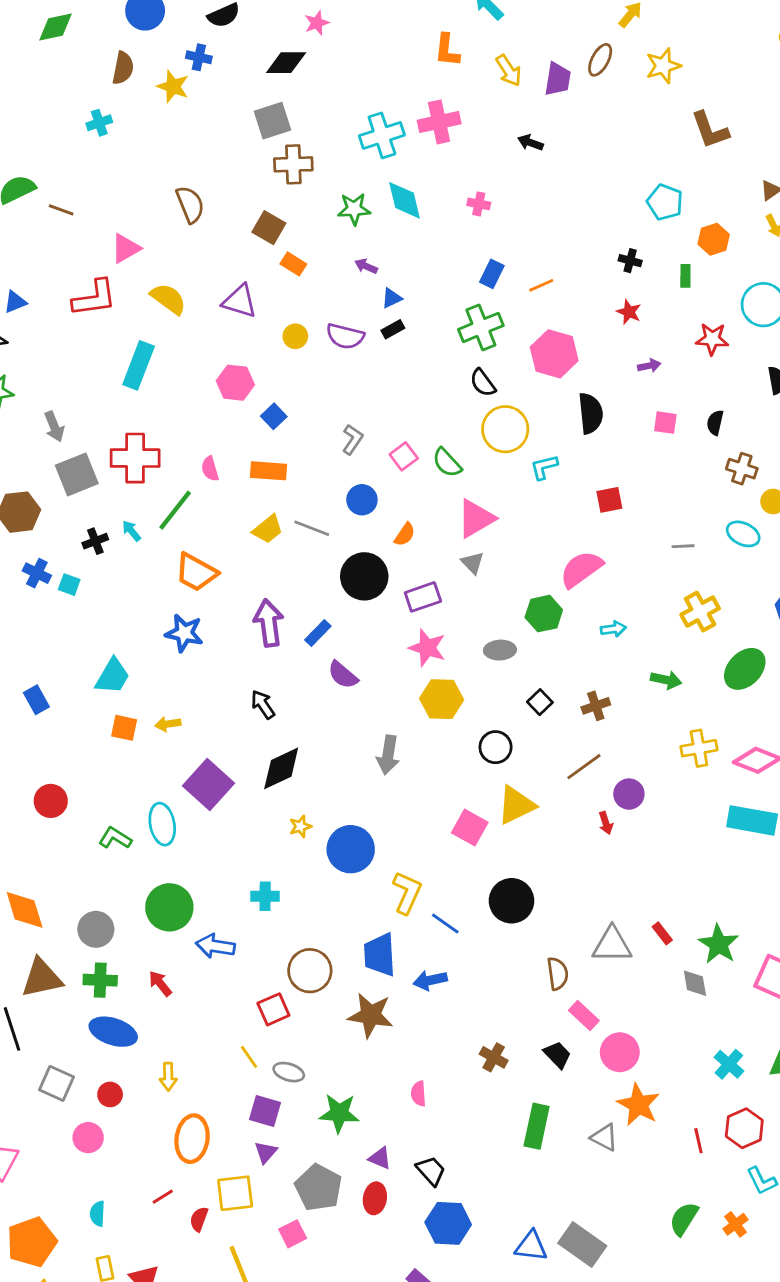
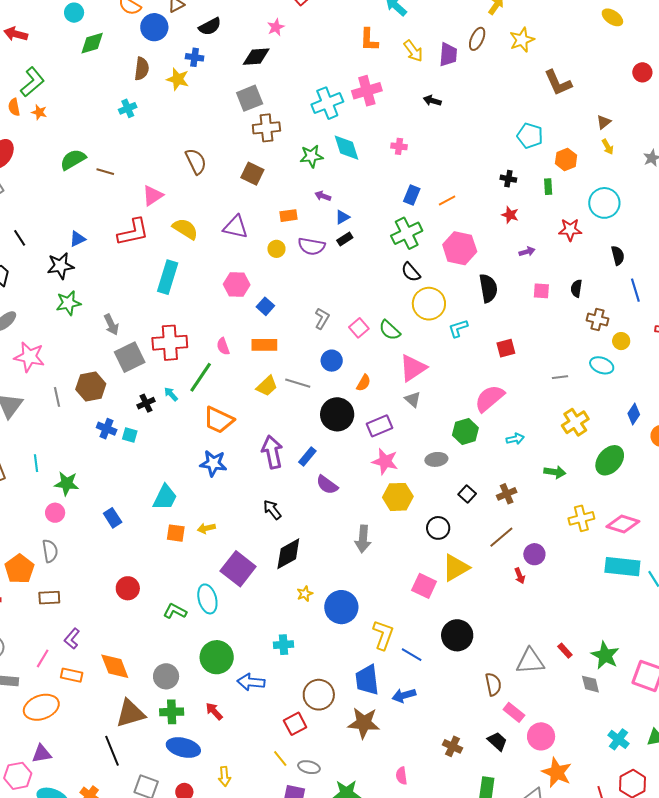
orange rectangle: (293, 264) -> (288, 216), moved, turned -36

